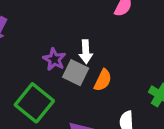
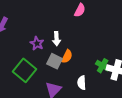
gray square: (76, 73) -> (55, 61), moved

